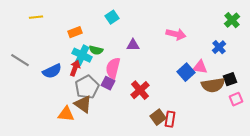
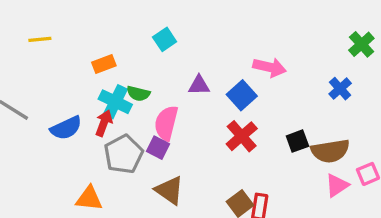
pink triangle: (200, 67) -> (337, 185), moved, turned -42
blue square: (186, 72) -> (242, 95), moved
black square: (230, 79) -> (297, 141), moved
red cross: (140, 90) -> (242, 136), moved
brown triangle: (83, 104) -> (169, 190), moved

